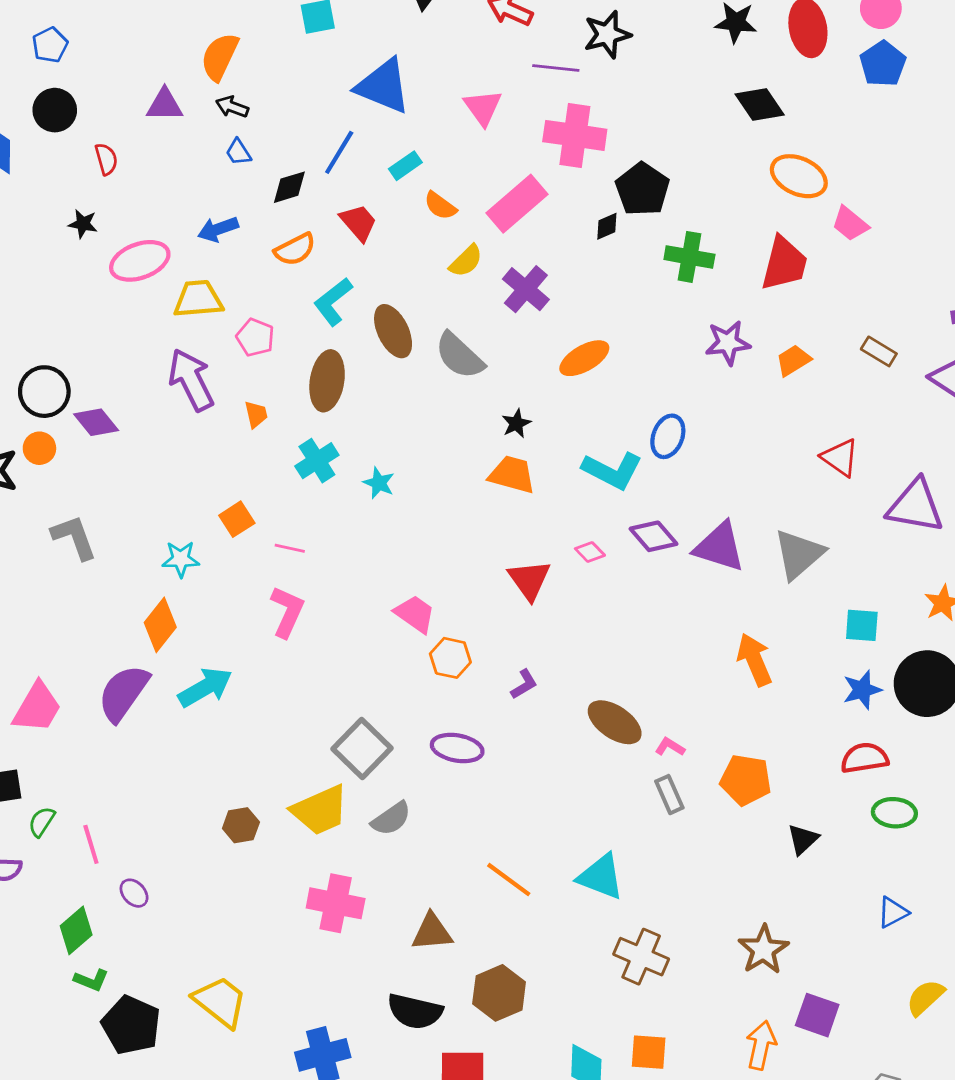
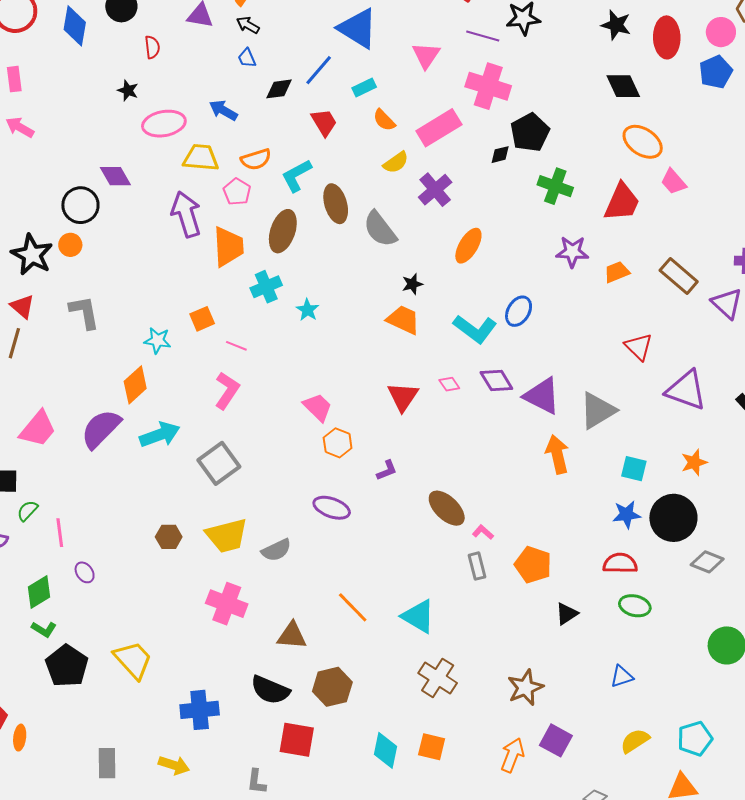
blue arrow: (218, 229) -> (223, 110), turned 40
orange semicircle: (295, 249) -> (256, 159), moved
brown rectangle: (879, 351) -> (679, 276), size x1.5
orange ellipse: (584, 358) -> (468, 246), turned -39
orange trapezoid: (256, 414) -> (228, 247), size x2.0
purple diamond: (96, 422) -> (115, 176), moved
orange arrow: (754, 660) -> (557, 454), moved
gray square: (362, 748) -> (219, 463), moved

